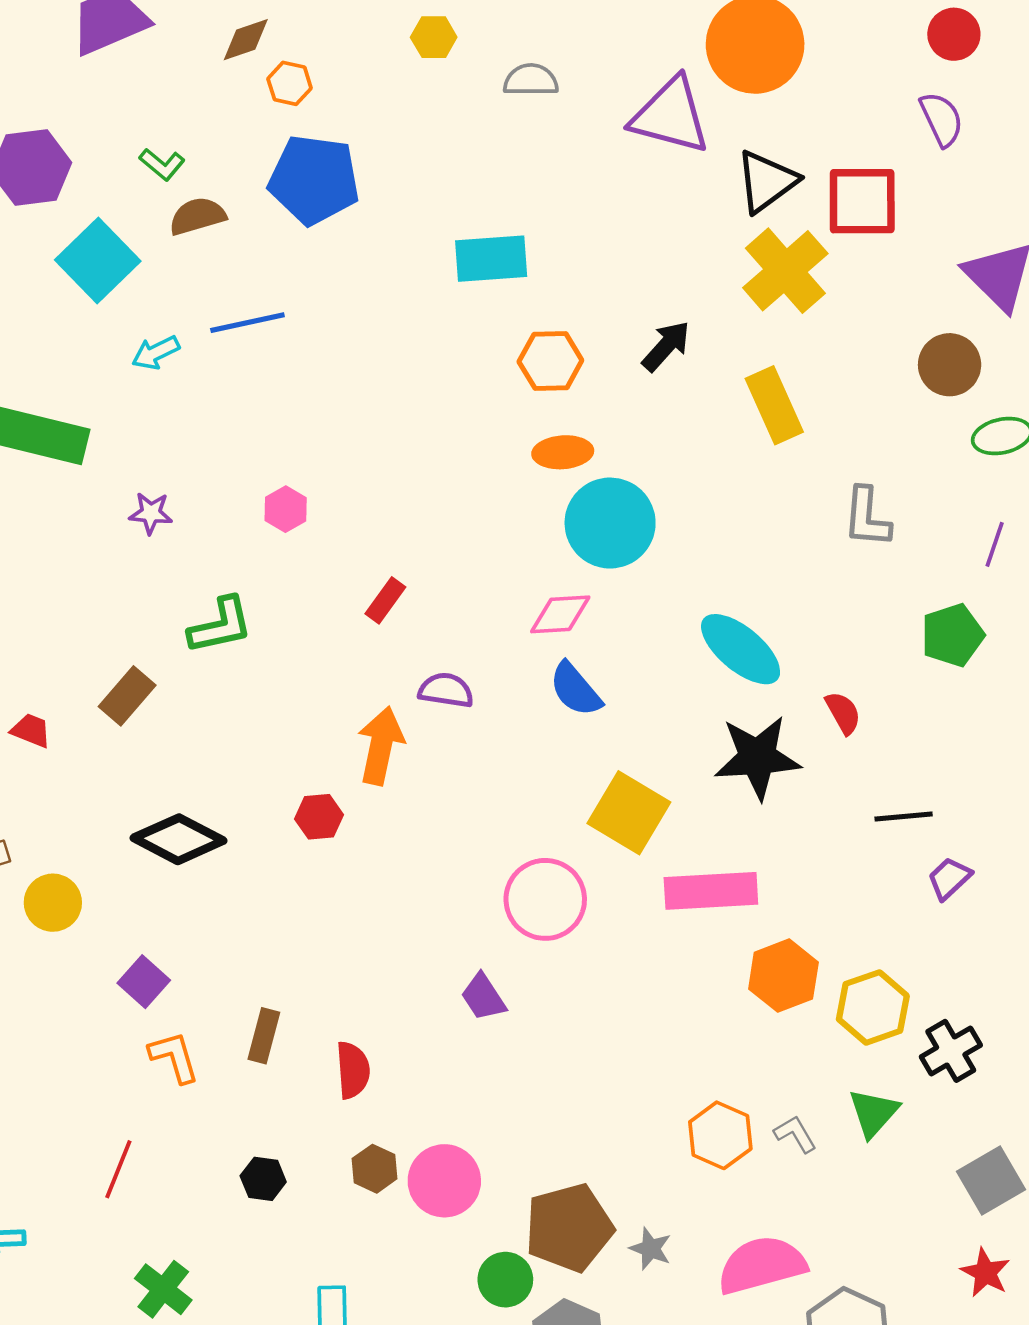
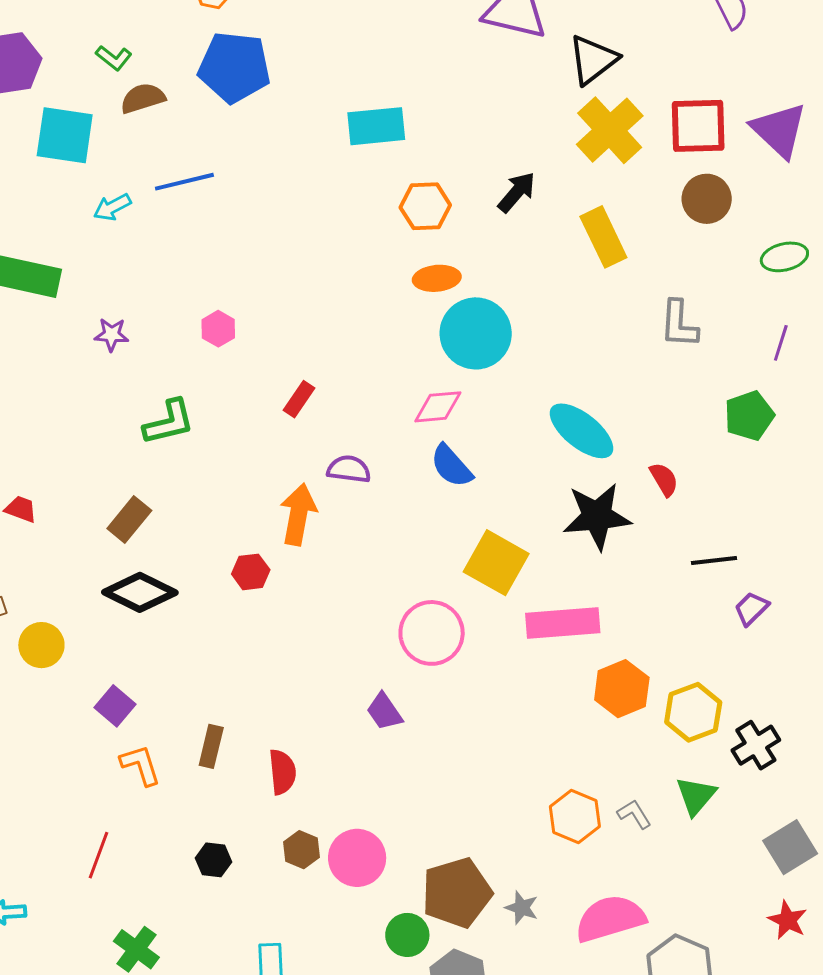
red square: (862, 201) -> (698, 126), moved
cyan square: (98, 260) -> (65, 135), turned -36
brown circle: (950, 365) -> (707, 199), moved
brown rectangle: (127, 696) -> (129, 519), moved

